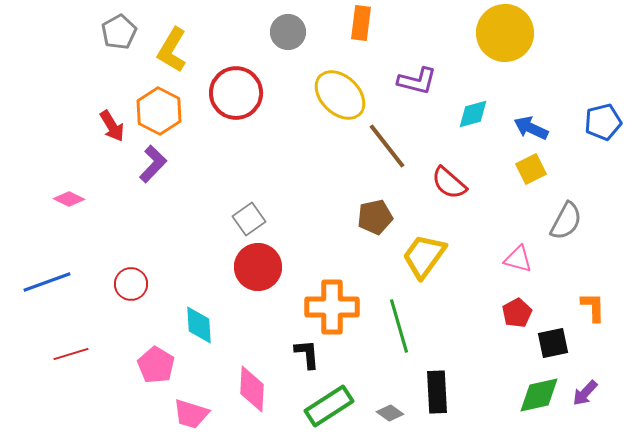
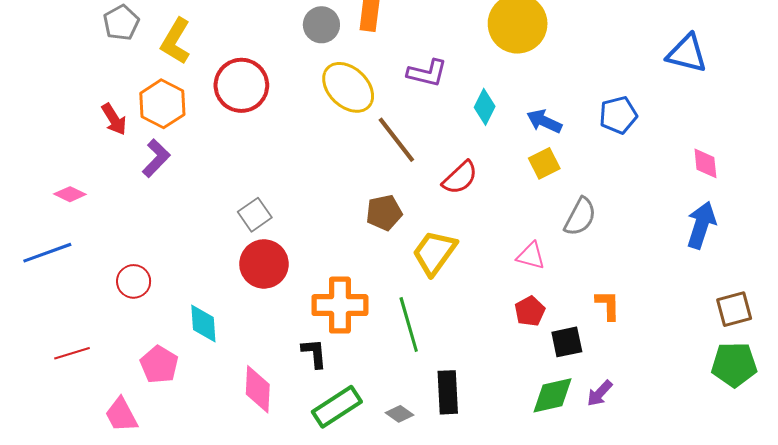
gray circle: (288, 32) -> (321, 25), moved
cyan diamond: (473, 114) -> (485, 107), turned -48
red semicircle: (449, 183) -> (460, 178), turned -84
blue line: (47, 282) -> (47, 253), moved
pink trapezoid: (191, 414) -> (121, 415), moved, turned 45

